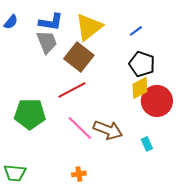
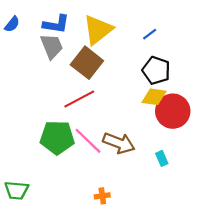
yellow diamond: (140, 88) -> (154, 97), turned 35
green pentagon: (30, 114) -> (57, 138), moved
orange cross: (79, 174) -> (102, 196), moved

